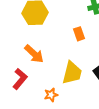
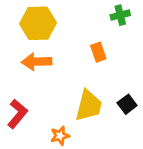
orange arrow: (34, 54) -> (37, 62), moved, turned 135

